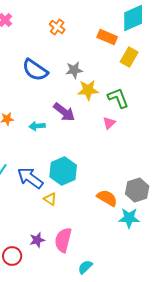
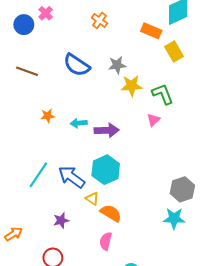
yellow rectangle: (129, 57) -> (174, 52), turned -60
purple arrow: (64, 112) -> (107, 130), moved, turned -40
orange semicircle: (107, 198) -> (111, 213), moved
purple star: (37, 240) -> (61, 220), moved
pink semicircle: (63, 240) -> (106, 241), size x0.7

